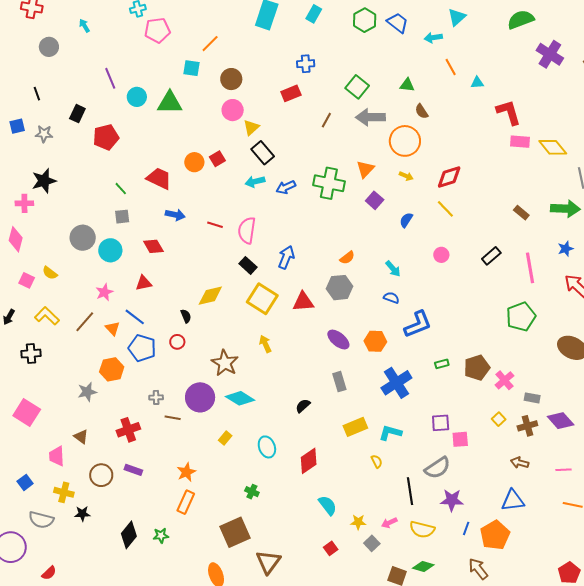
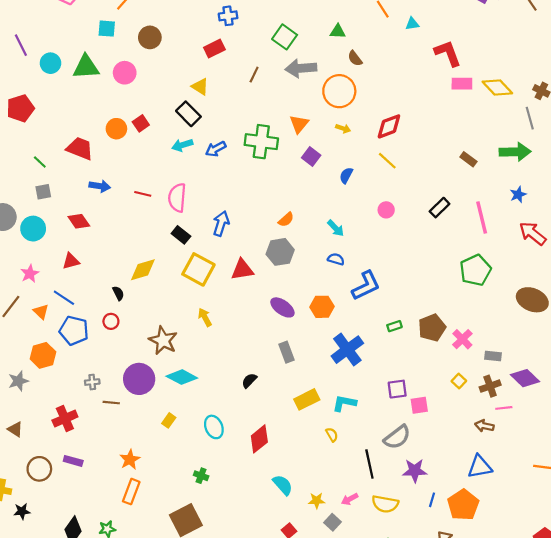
pink circle: (233, 110) -> (125, 73), moved
yellow triangle: (251, 127) -> (200, 87), moved, turned -42
pink line: (563, 470) -> (504, 408), moved

